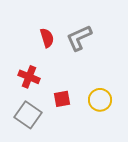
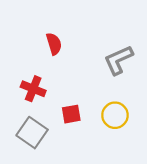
gray L-shape: (79, 38) -> (118, 60), moved

